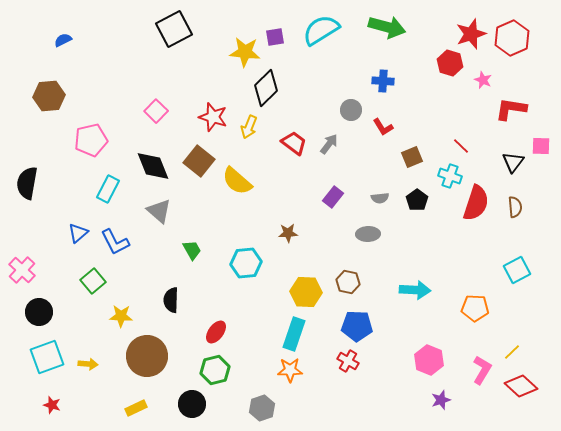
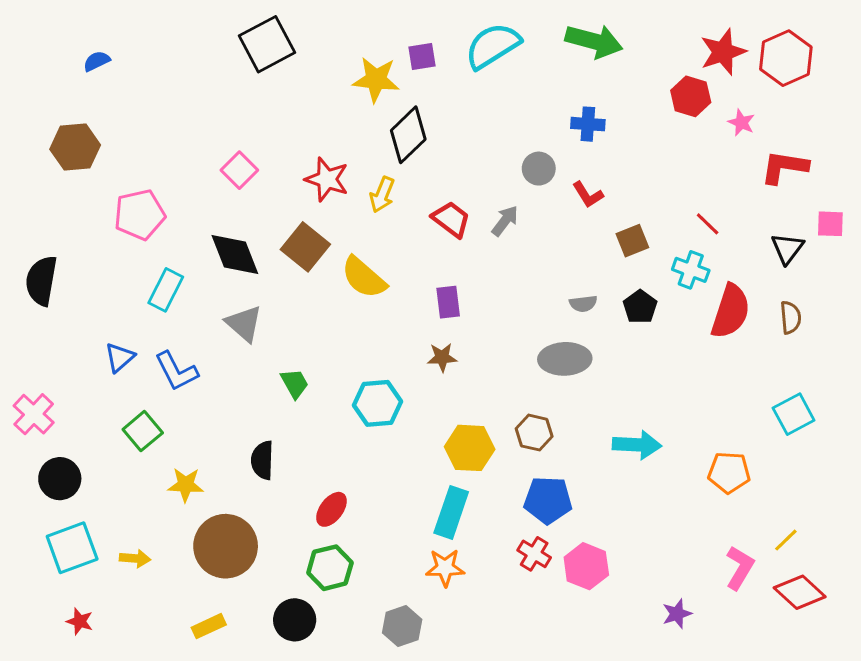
purple rectangle: (333, 197) -> (448, 302), moved, turned -45
gray ellipse: (368, 234) -> (565, 359), size x1.4
pink hexagon: (429, 360) -> (586, 566), moved

